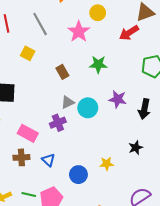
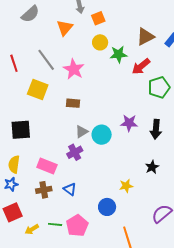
pink star: (79, 32) -> (74, 69), moved
red arrow: (129, 33) -> (141, 66), moved
yellow square: (28, 53) -> (38, 89), size x1.5
green star: (98, 64) -> (118, 54), moved
brown rectangle: (62, 72) -> (73, 103), turned -48
blue circle: (78, 175) -> (107, 207), moved

